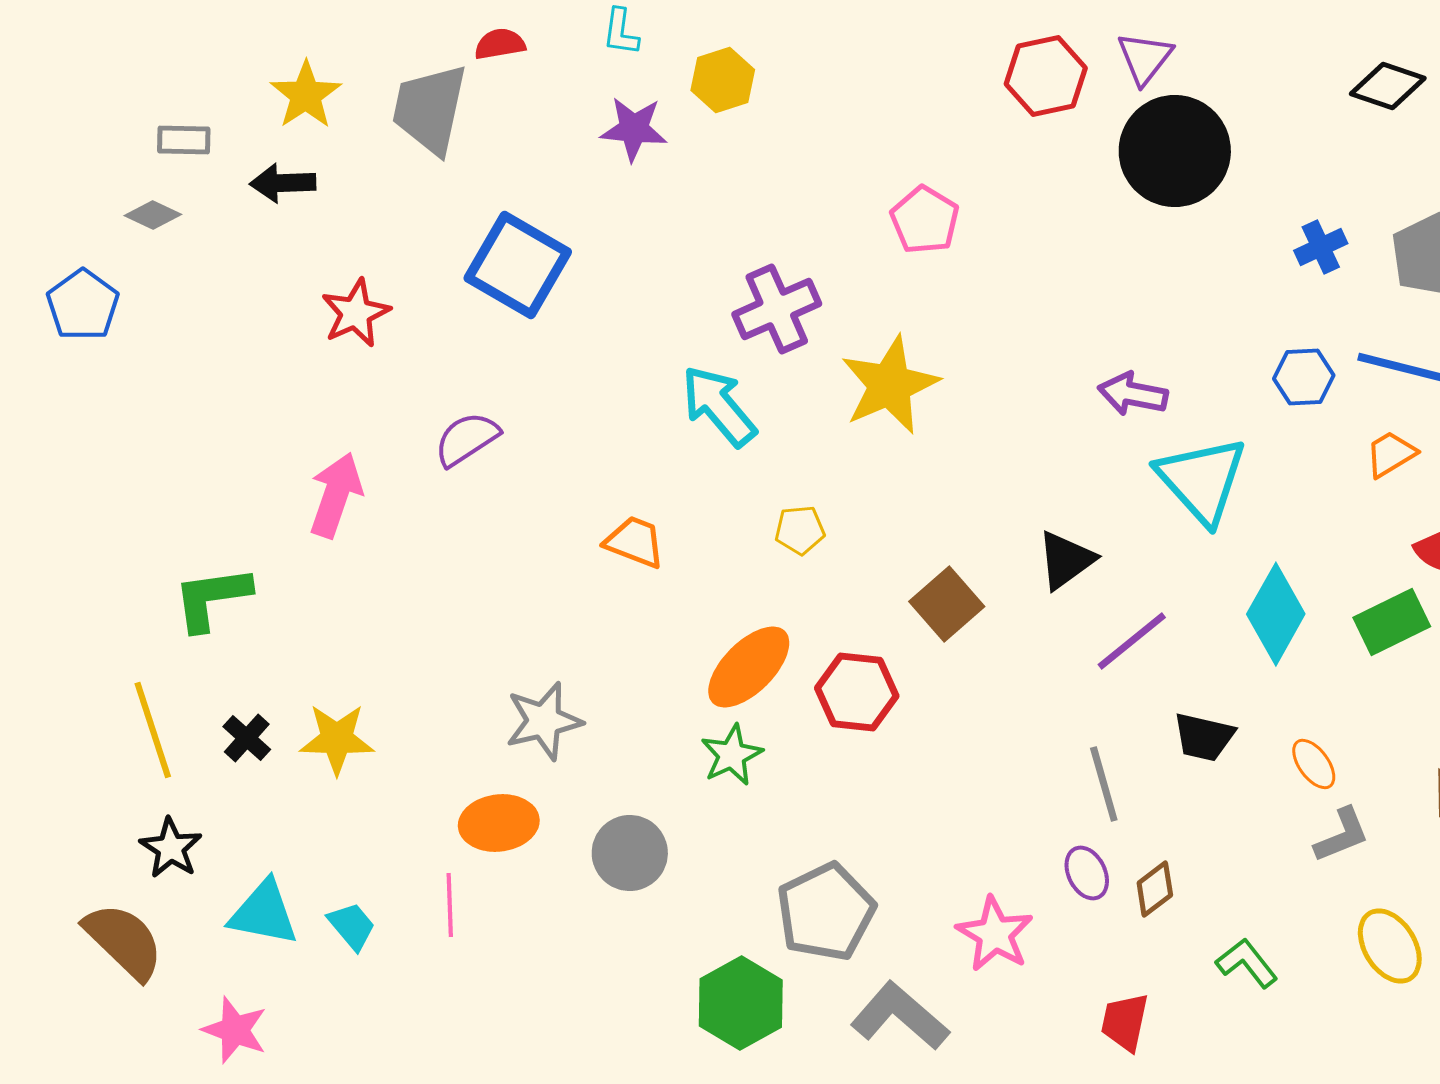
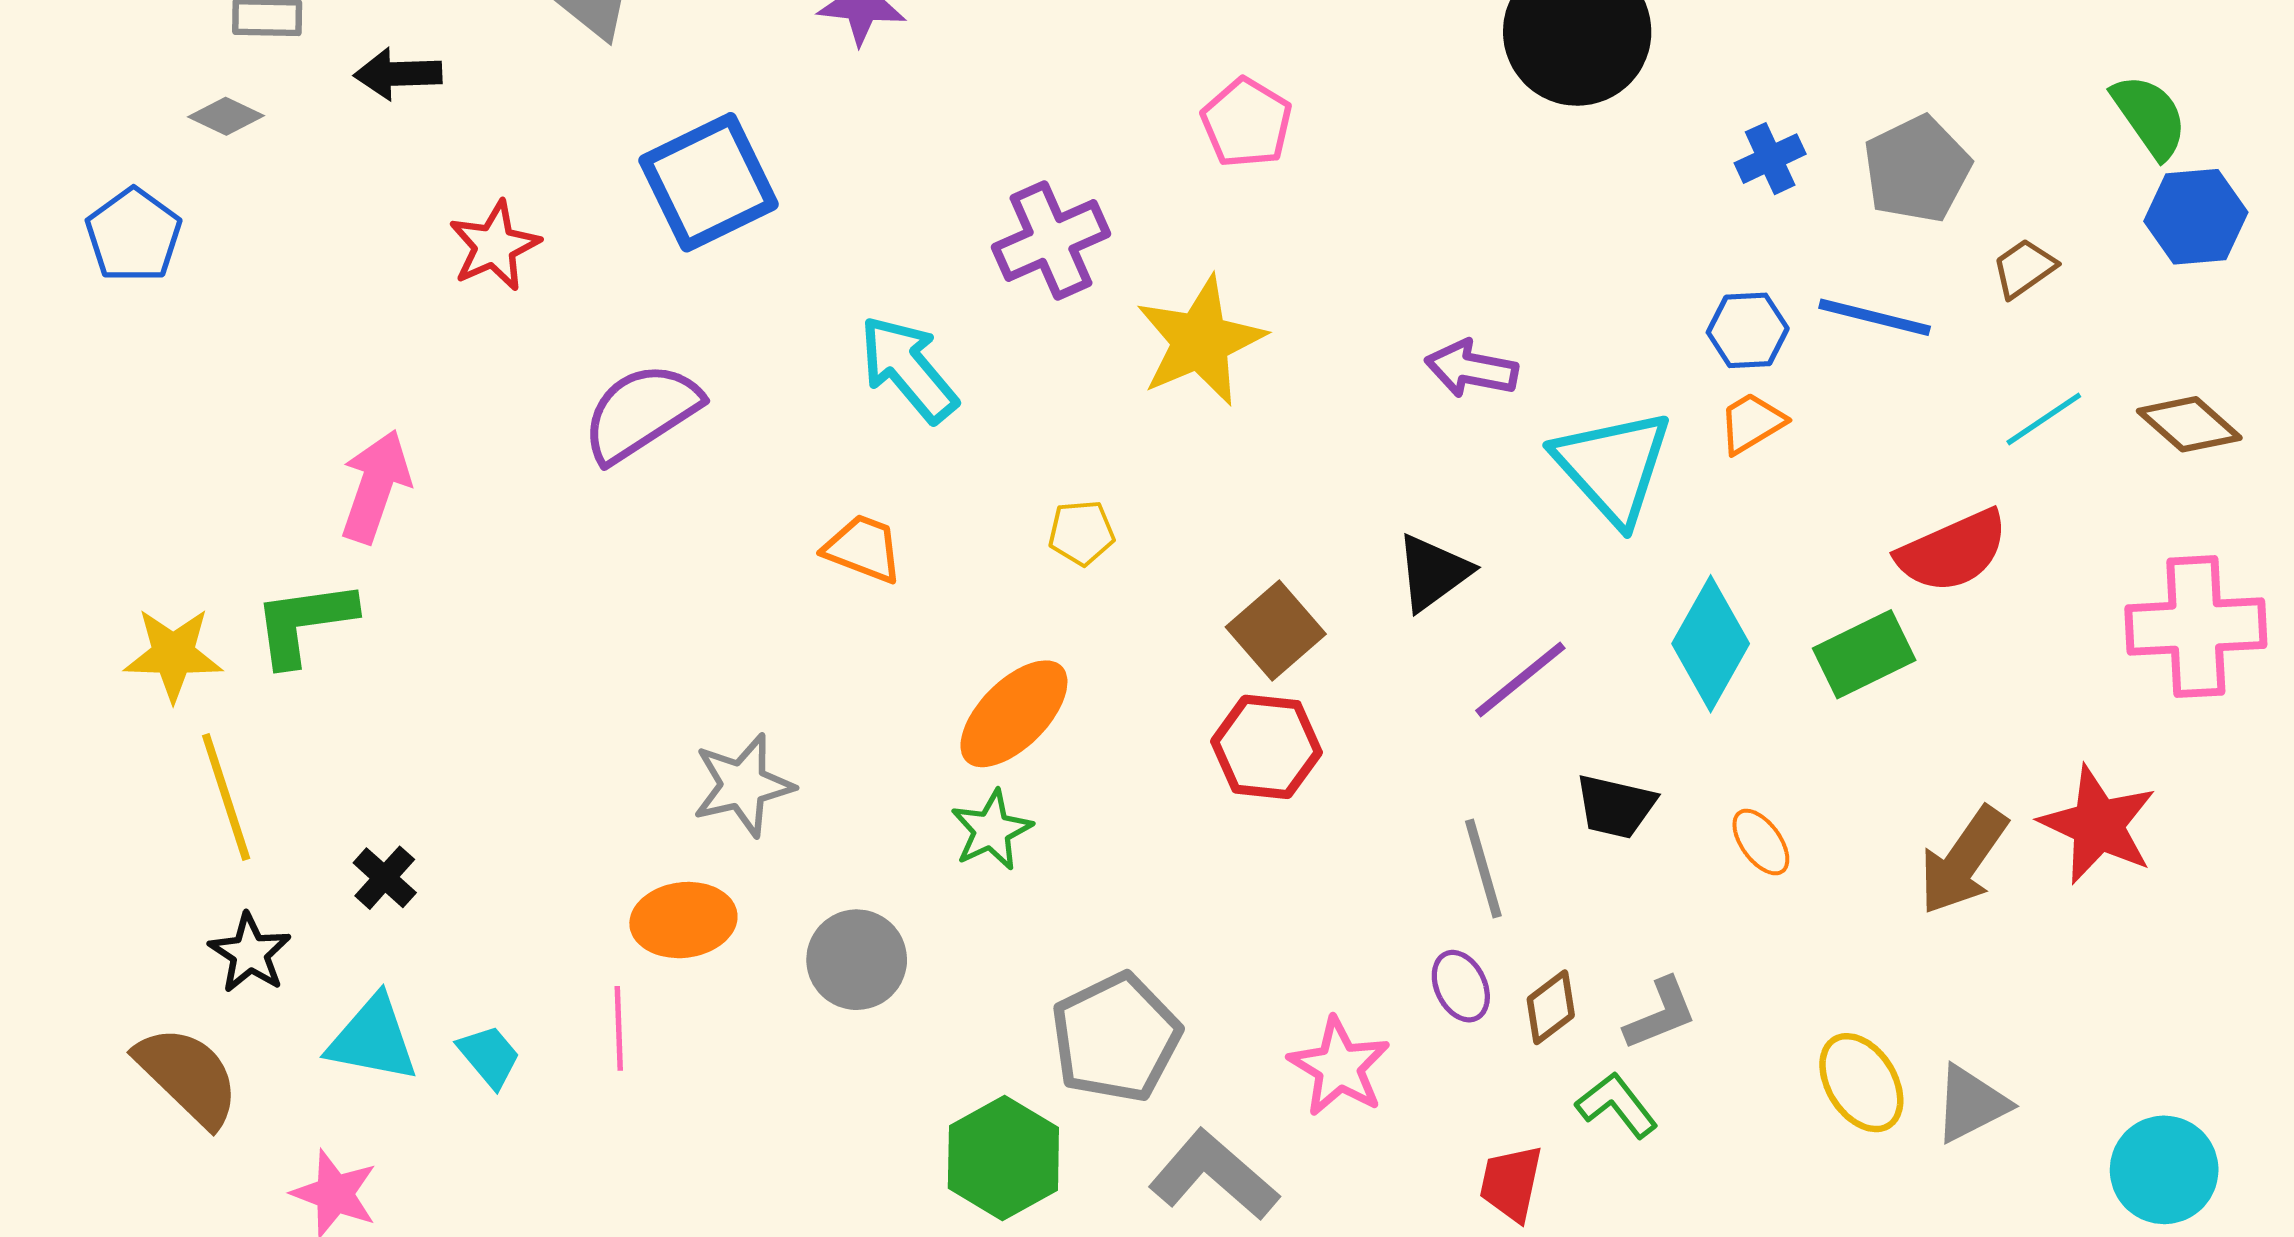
blue square: (518, 265) -> (709, 182), turned 34
purple arrow: (1133, 394) -> (1471, 369), moved
cyan arrow: (719, 406) -> (908, 369), moved
purple semicircle: (467, 439) -> (641, 412), size x1.4
orange trapezoid: (1391, 454) -> (1752, 423), moved
pink arrow: (336, 495) -> (375, 486), moved
red hexagon: (857, 692) -> (1266, 747), moved
black cross: (247, 738) -> (385, 878), moved
yellow star: (337, 739) -> (173, 654), moved
gray L-shape: (1342, 835) -> (1660, 1014), moved
green L-shape: (1247, 963) -> (1617, 1105), moved

